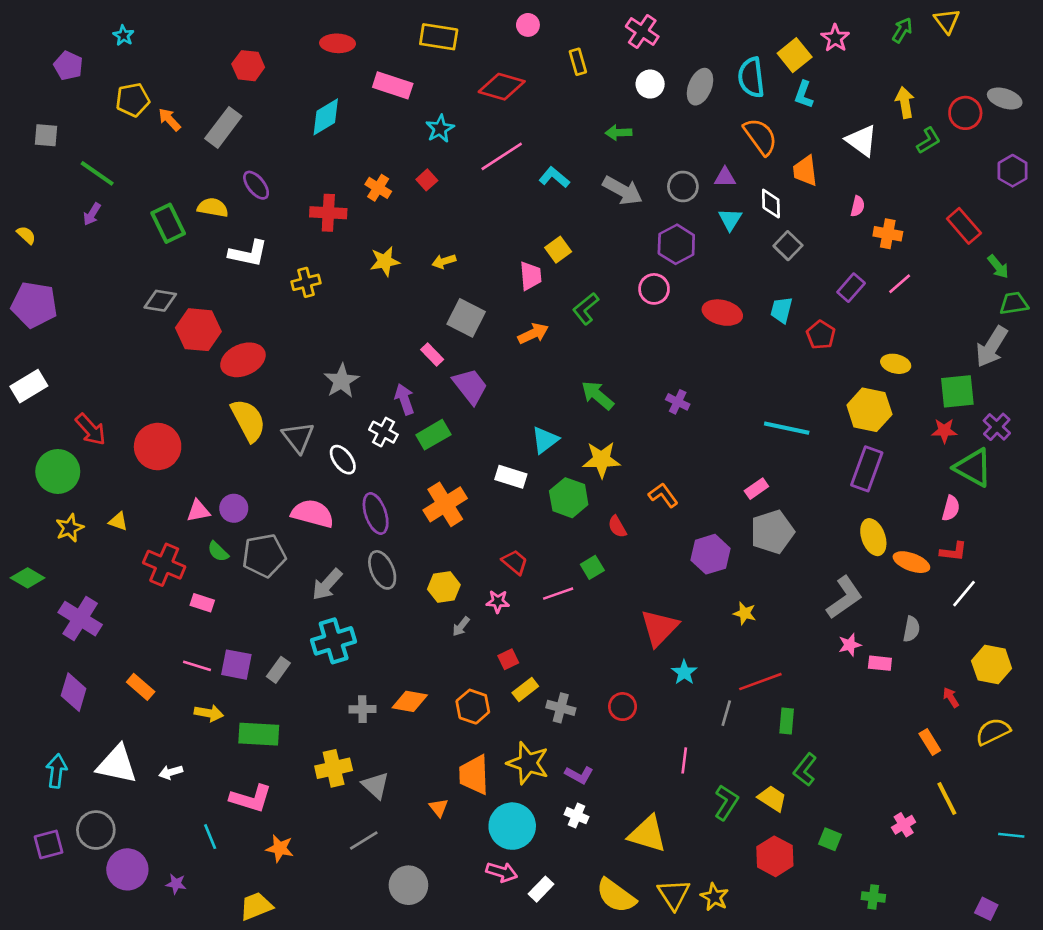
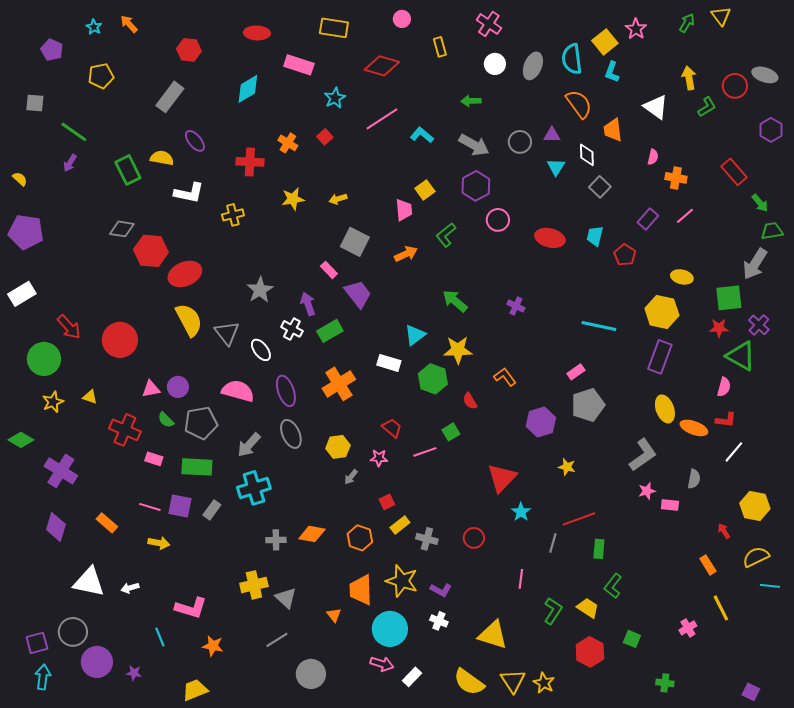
orange arrow: (169, 120) -> (129, 24), moved
purple hexagon: (676, 244) -> (476, 186), moved
green rectangle: (259, 734) -> (197, 467), moved
cyan arrow: (56, 771) -> (43, 677), moved
cyan line: (1011, 835) -> (770, 586), moved

